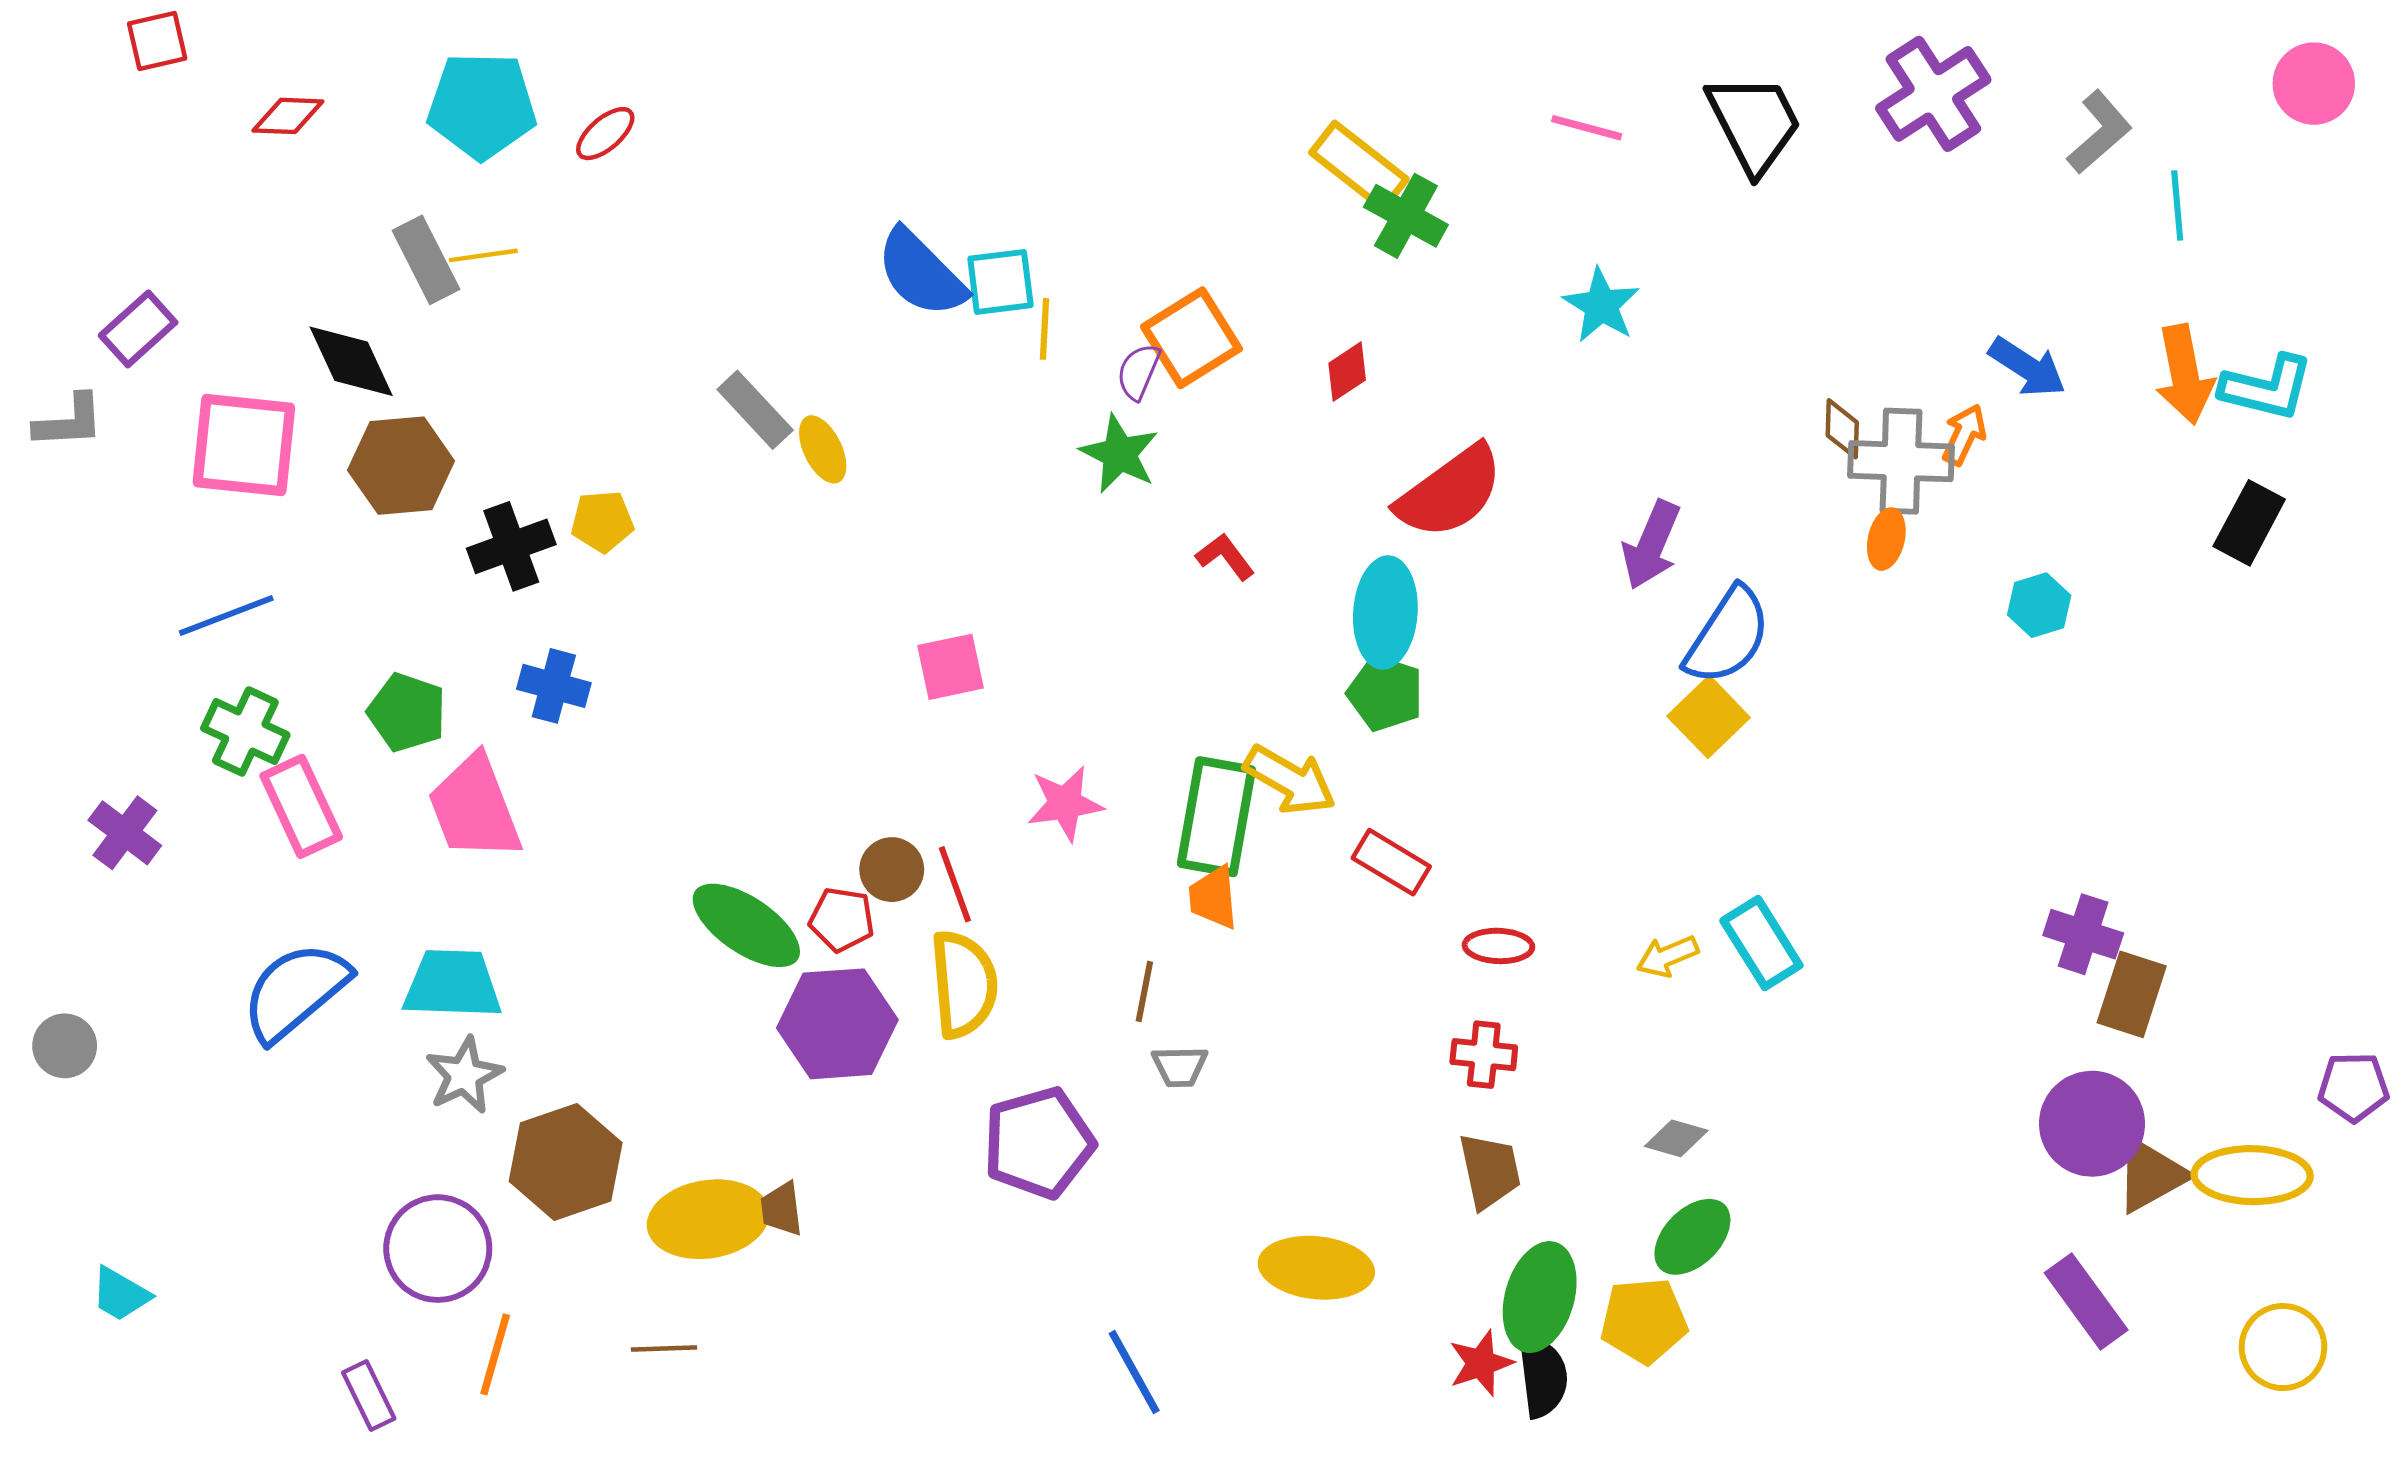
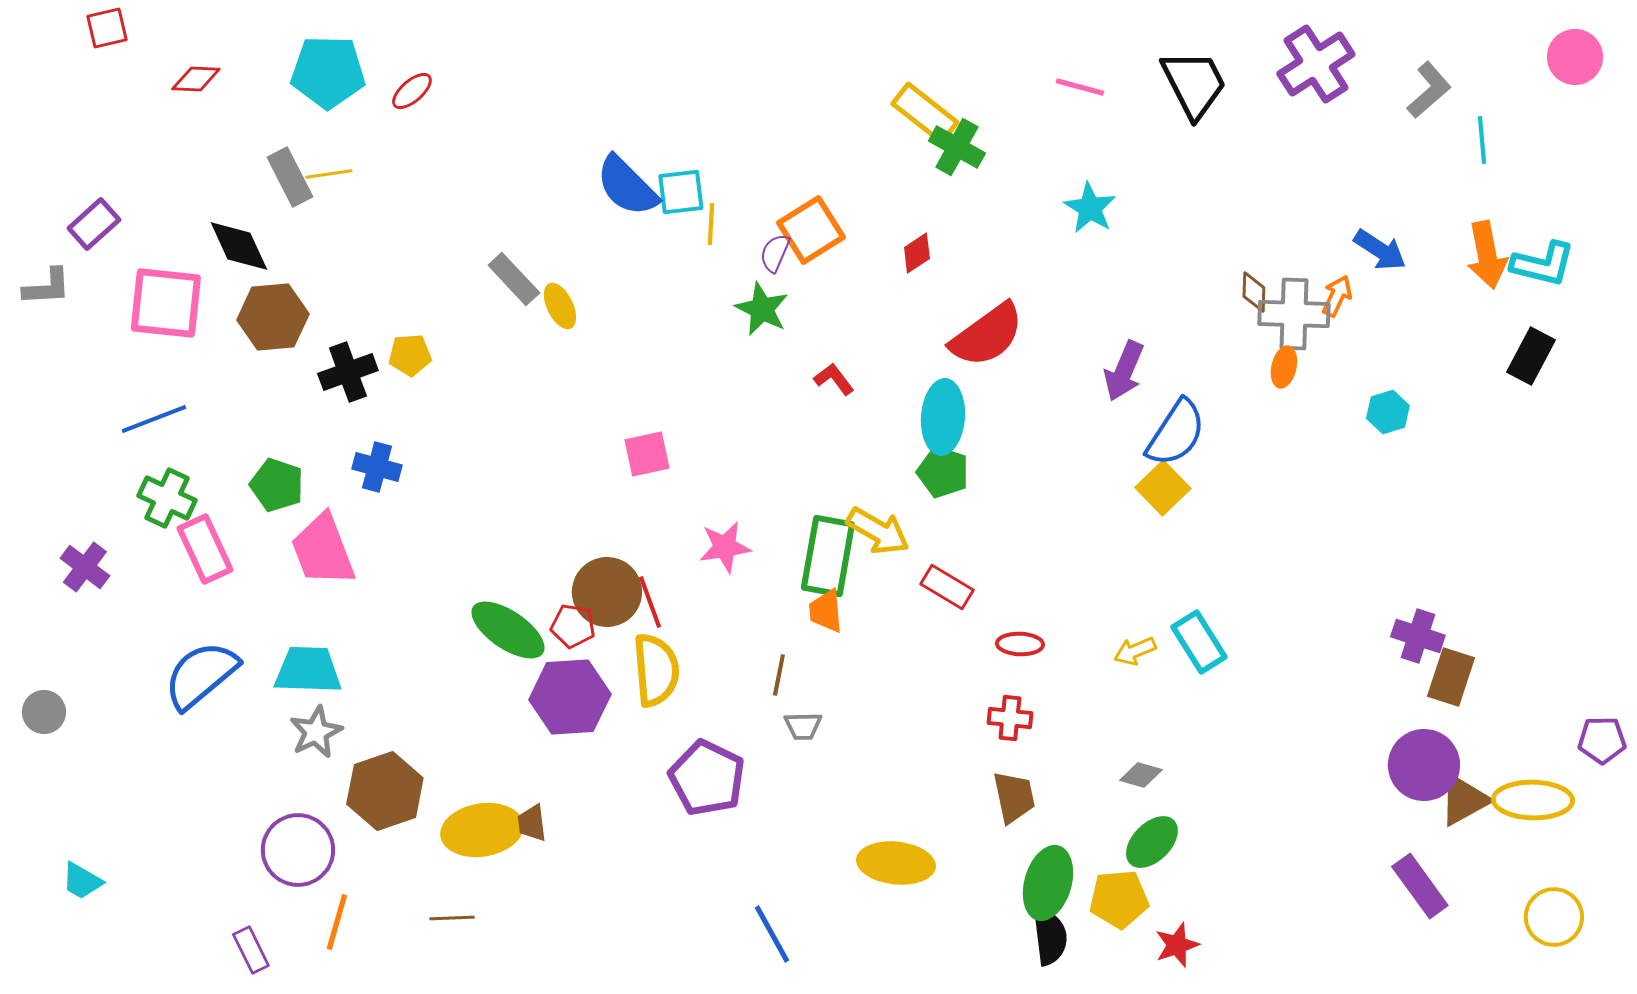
brown circle: (892, 870) -> (607, 592), size x1.6
purple pentagon: (1039, 1143) -> (707, 778), turned -30
red star: (1481, 1363) -> (1177, 945), moved

